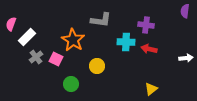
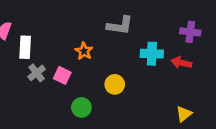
purple cross: (146, 25) -> (190, 32), moved
white rectangle: (27, 37) -> (25, 47), turned -42
orange star: (73, 40) -> (84, 51), size x0.6

